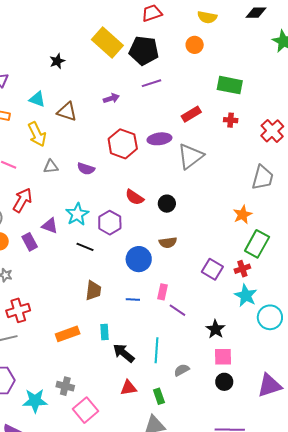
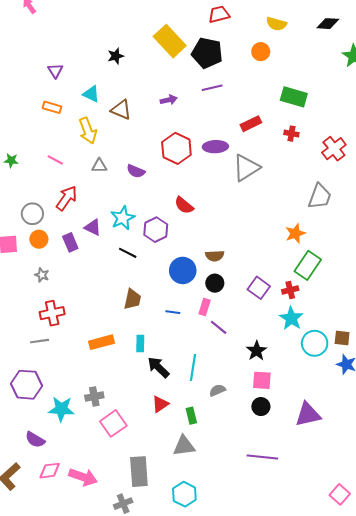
black circle: (167, 204) -> (215, 283), moved
gray cross: (65, 386) -> (94, 397), turned -30
red triangle: (128, 388) -> (160, 404), turned -30

